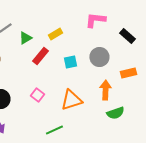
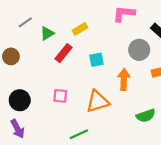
gray circle: (99, 57) -> (139, 50), moved
orange arrow: (105, 90) -> (124, 79), moved
pink square: (37, 95) -> (60, 96), turned -32

